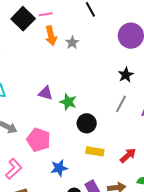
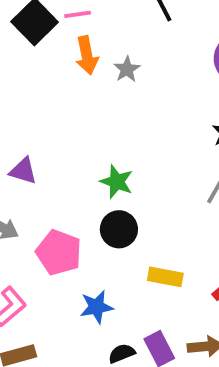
purple triangle: (46, 93) -> (23, 171), moved
black circle: (87, 123) -> (119, 229), moved

